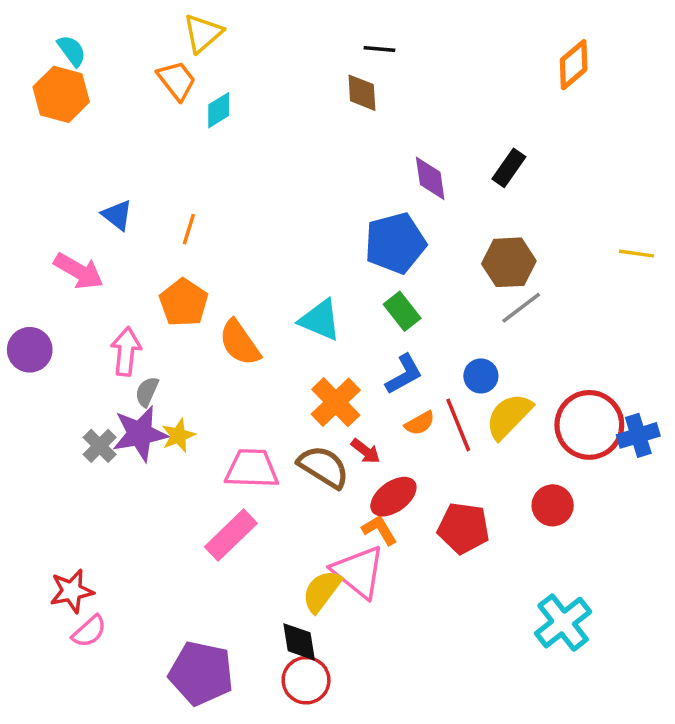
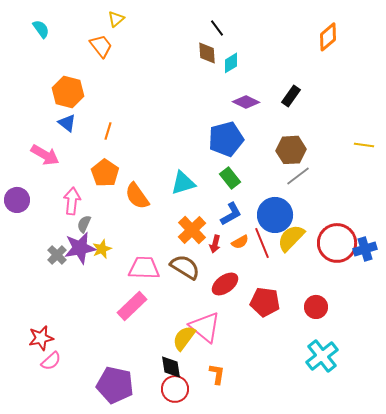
yellow triangle: (203, 33) -> (116, 19), size x0.7
black line: (379, 49) -> (217, 28), turned 48
orange hexagon: (61, 94) -> (68, 92), moved
cyan diamond: (219, 110) -> (231, 63), moved
purple diamond: (430, 178) -> (246, 102), turned -56
cyan triangle: (320, 320) -> (183, 183), turned -40
blue circle: (481, 376) -> (275, 215), size x1.8
red arrow: (365, 451) -> (215, 244), moved, turned 66
red circle: (553, 505) -> (316, 307), moved
orange L-shape: (379, 530) -> (217, 374), moved, turned 40

